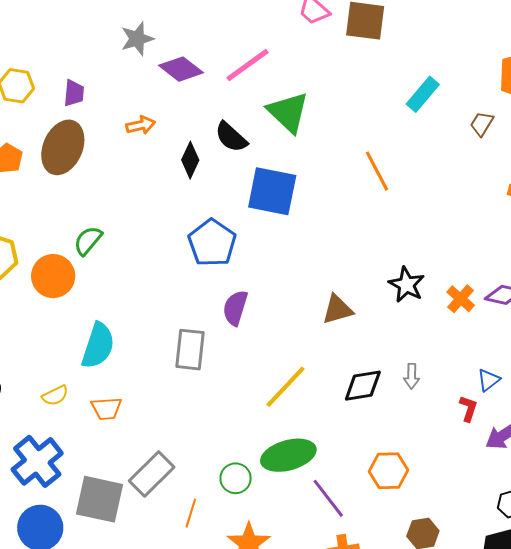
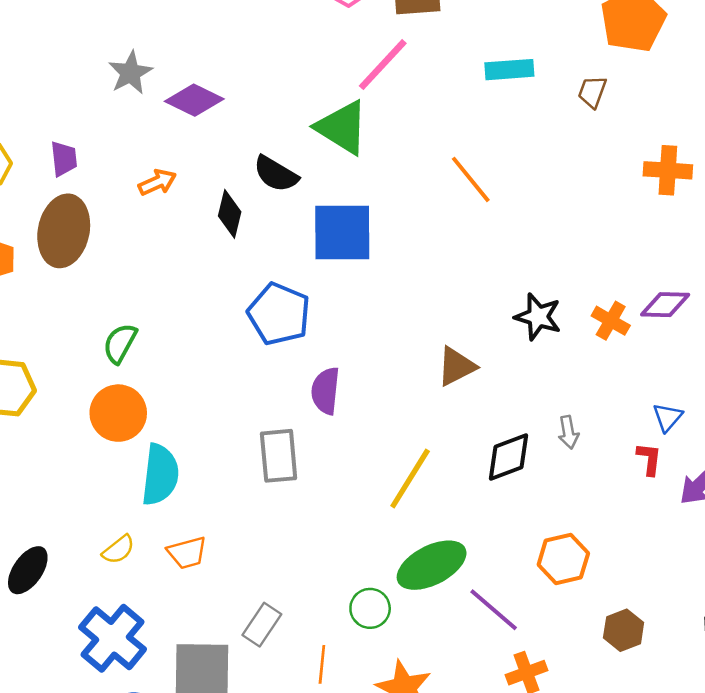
pink line: (248, 65) -> (383, 65), moved
cyan rectangle: (423, 94) -> (509, 70), turned 57
orange circle: (53, 276) -> (118, 413), moved
gray rectangle: (152, 474) -> (262, 625), size x0.7

